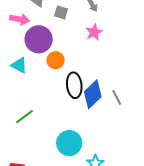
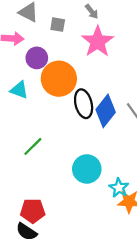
pink star: (94, 32) -> (98, 42), size x1.6
purple circle: (39, 39) -> (37, 58), size x0.7
orange circle: (56, 60) -> (59, 79), size x1.8

